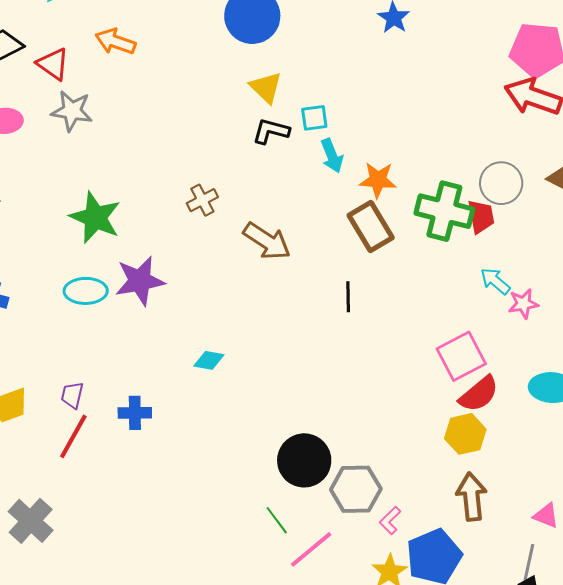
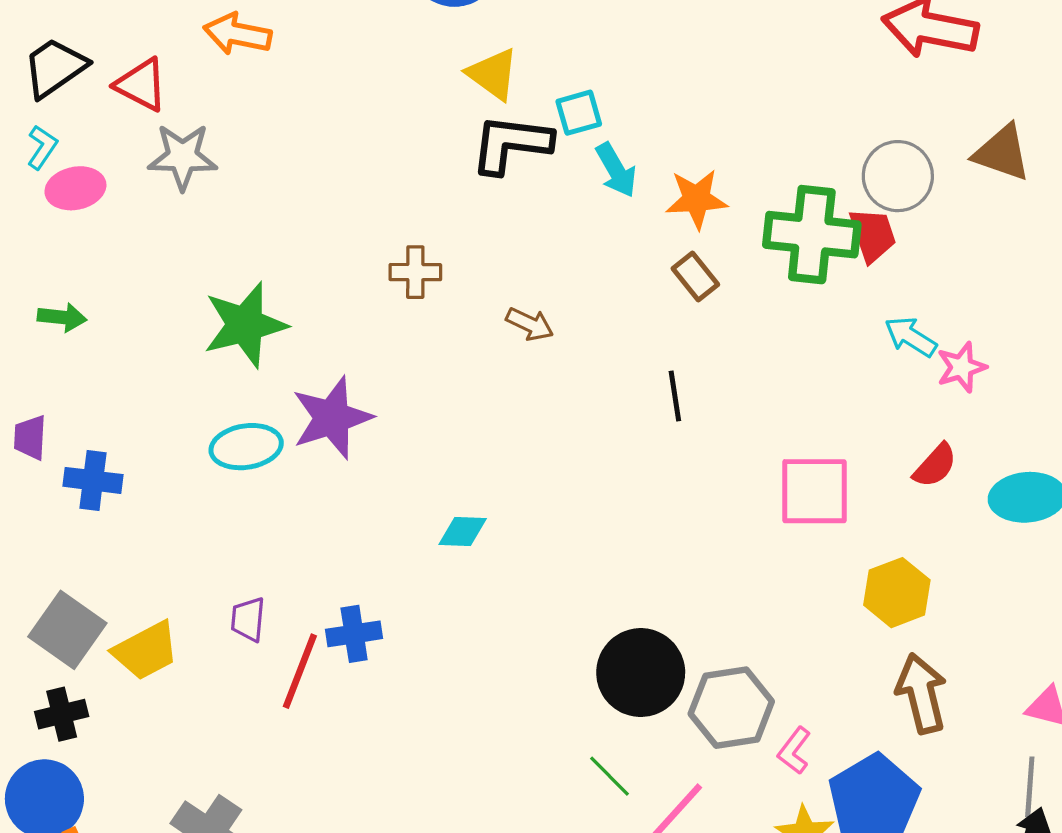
black L-shape: (271, 131) -> (511, 144), size x1.4
brown cross: (202, 200) -> (415, 272), turned 36
green star: (95, 218) -> (245, 325), turned -30
brown rectangle: (371, 226) -> (695, 277), size x0.6
brown arrow: (267, 241) -> (530, 324), size x0.6
pink square: (461, 356) -> (815, 491), moved, turned 36
red semicircle: (479, 394) -> (935, 466), moved, size x0.7
red line: (73, 436) -> (300, 671), moved

